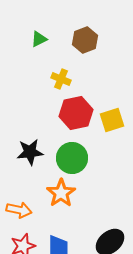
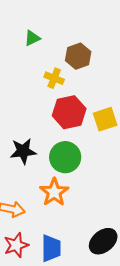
brown hexagon: (85, 40) -> (78, 56), moved

